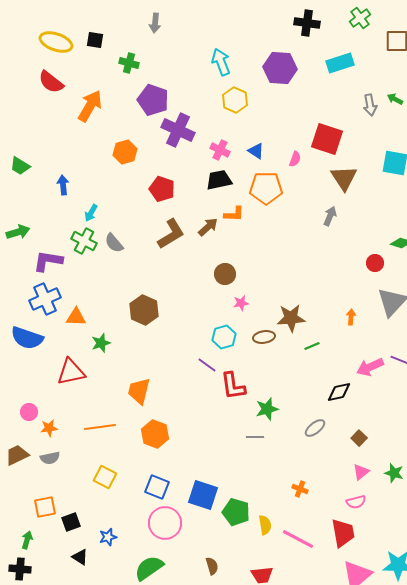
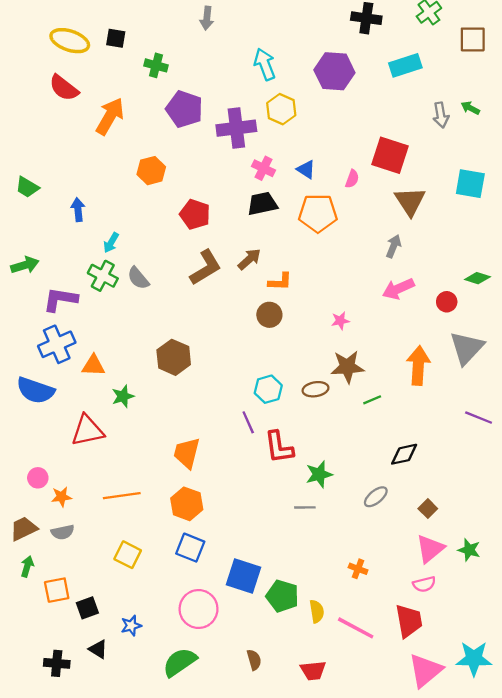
gray arrow: (155, 23) -> (207, 18), moved
purple cross: (178, 130) -> (236, 128), moved, turned -32
orange L-shape: (234, 214) -> (280, 282), moved
pink star: (241, 303) -> (340, 321), moved
orange arrow: (351, 317) -> (418, 366), size x2.0
purple line: (207, 365) -> (248, 422), turned 30
pink arrow: (370, 367) -> (398, 289), moved
orange trapezoid: (139, 391) -> (187, 453), moved
pink triangle: (361, 472) -> (430, 549), size x1.5
blue square: (157, 487) -> (190, 548), moved
green arrow: (27, 540) -> (27, 566), moved
black cross: (20, 569) -> (57, 663), moved

